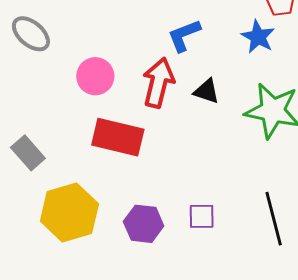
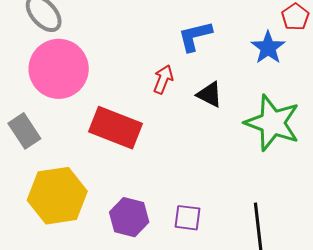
pink circle: (95, 76) -> (59, 69), moved, size x1.6
red arrow: (158, 83) -> (163, 79), size x0.6

